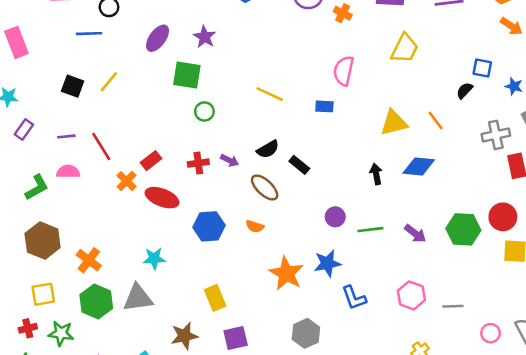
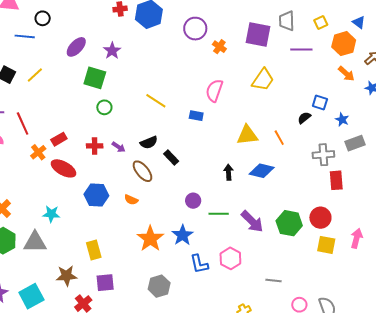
purple arrow: (415, 234) -> (252, 221), size x1.4
blue star: (327, 263) -> (183, 235), turned -30
pink hexagon: (411, 295) -> (230, 258), moved

